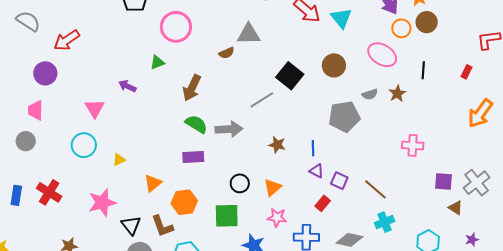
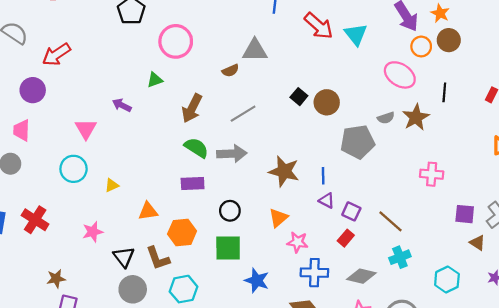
brown circle: (334, 65) -> (327, 102), moved
black square: (290, 76) -> (299, 97), size x0.6
brown star: (397, 93) -> (416, 117), size x1.4
gray line: (262, 100) -> (243, 114), moved
brown star: (277, 145) -> (284, 171), size x1.6
orange triangle: (153, 183) -> (148, 211), turned 30
black circle: (240, 183) -> (230, 211), moved
pink star: (102, 203) -> (93, 232), size x0.7
red rectangle: (323, 203) -> (346, 238), moved
pink star: (277, 218) -> (298, 242), moved

